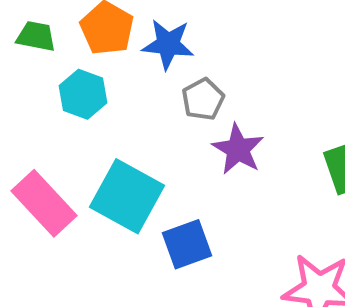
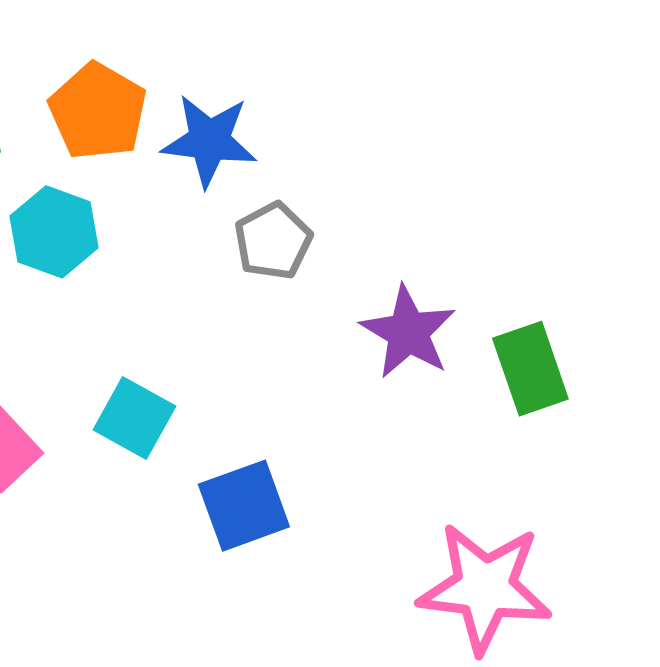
purple star: (238, 149) -> (408, 332), moved
cyan square: (127, 196) -> (134, 418), size x0.6

